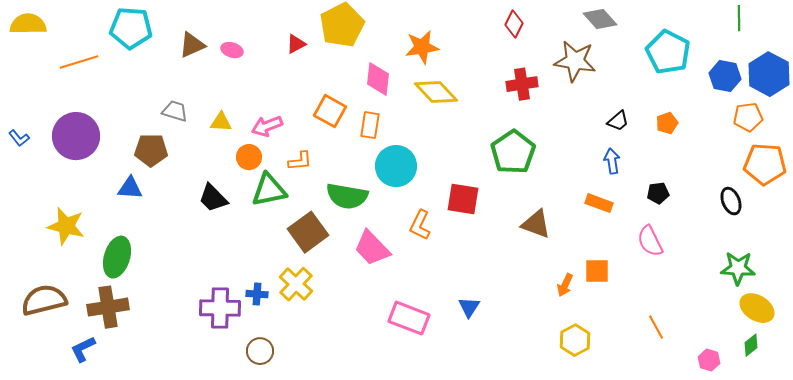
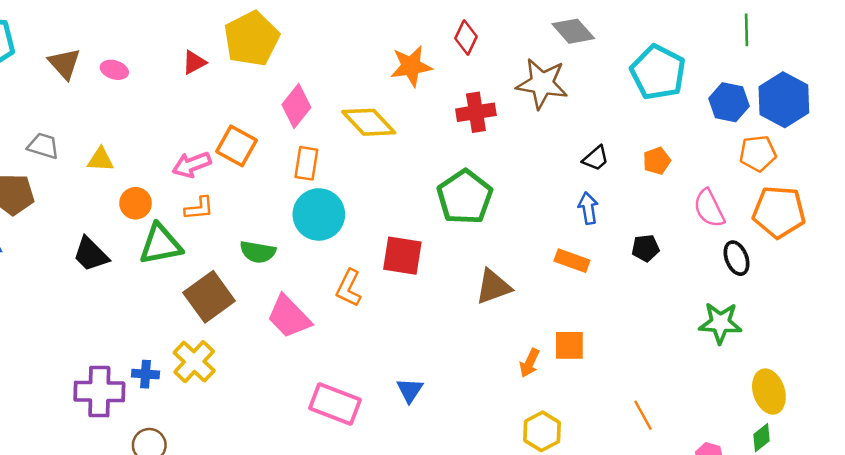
brown triangle: (192, 45) -> (64, 64), turned -48
orange star: (422, 47) -> (411, 66), moved
pink diamond: (378, 79) -> (296, 106), turned 32
orange rectangle: (370, 125) -> (306, 163), moved
pink arrow: (267, 126) -> (192, 165), moved
green semicircle: (347, 196) -> (258, 252), size x0.7
brown triangle: (536, 224) -> (493, 287), turned -40
pink semicircle: (650, 241) -> (709, 208), moved
green star: (738, 268) -> (720, 323), moved
yellow ellipse: (757, 308) -> (769, 392), turned 40

